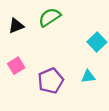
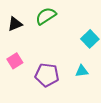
purple pentagon: (51, 81) -> (47, 75), turned 30

